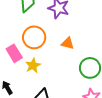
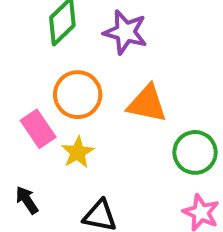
orange triangle: (68, 43) -> (147, 104), size x1.5

